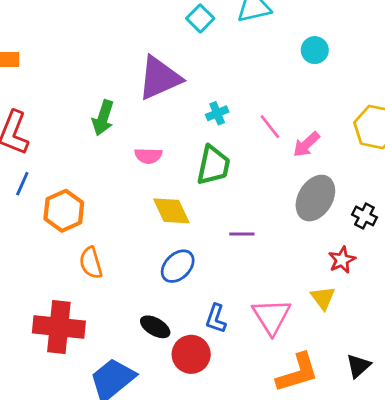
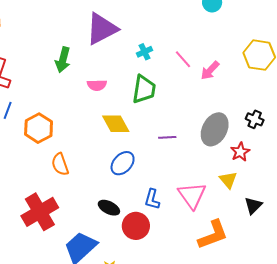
gray ellipse: (315, 198) -> (215, 129), moved
red cross: (59, 327) -> (40, 212), turned -33
black triangle: (358, 366) -> (253, 206), moved

